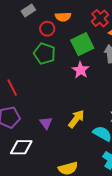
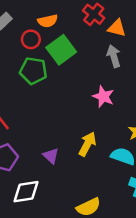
green square: (82, 44) -> (61, 50), moved
pink star: (81, 70) -> (103, 97), moved

